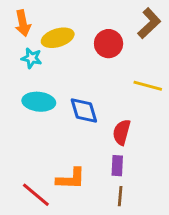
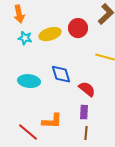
yellow ellipse: (58, 38) -> (50, 34), moved
cyan ellipse: (39, 102) -> (29, 81), moved
red semicircle: (122, 132) -> (87, 89), turned 114

